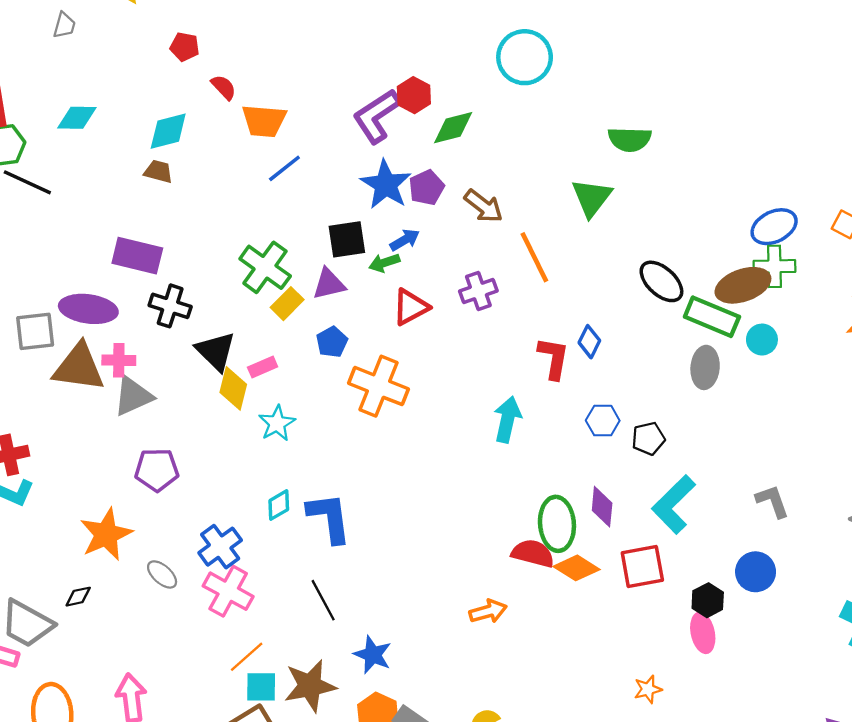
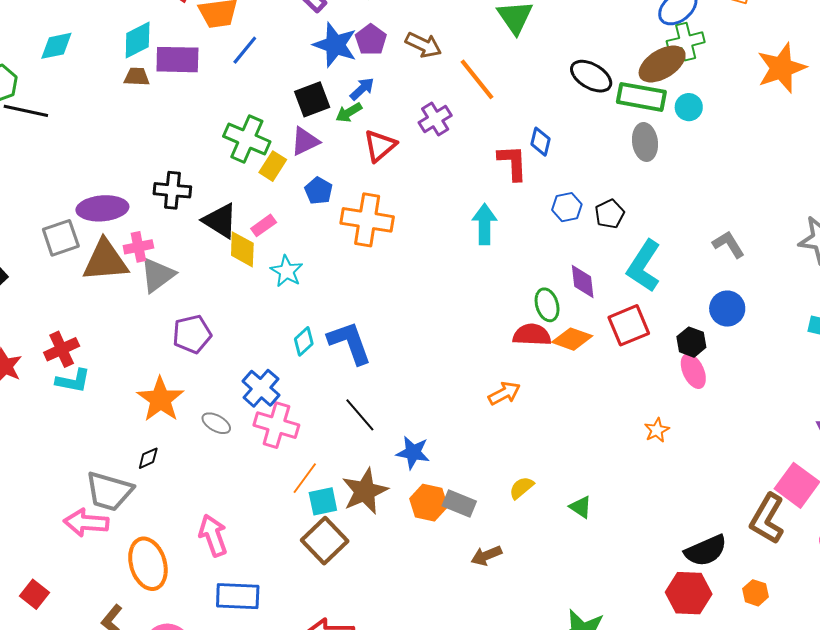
purple rectangle: (137, 256) -> (177, 60), moved
green ellipse: (557, 524) -> (547, 305), size x0.7

